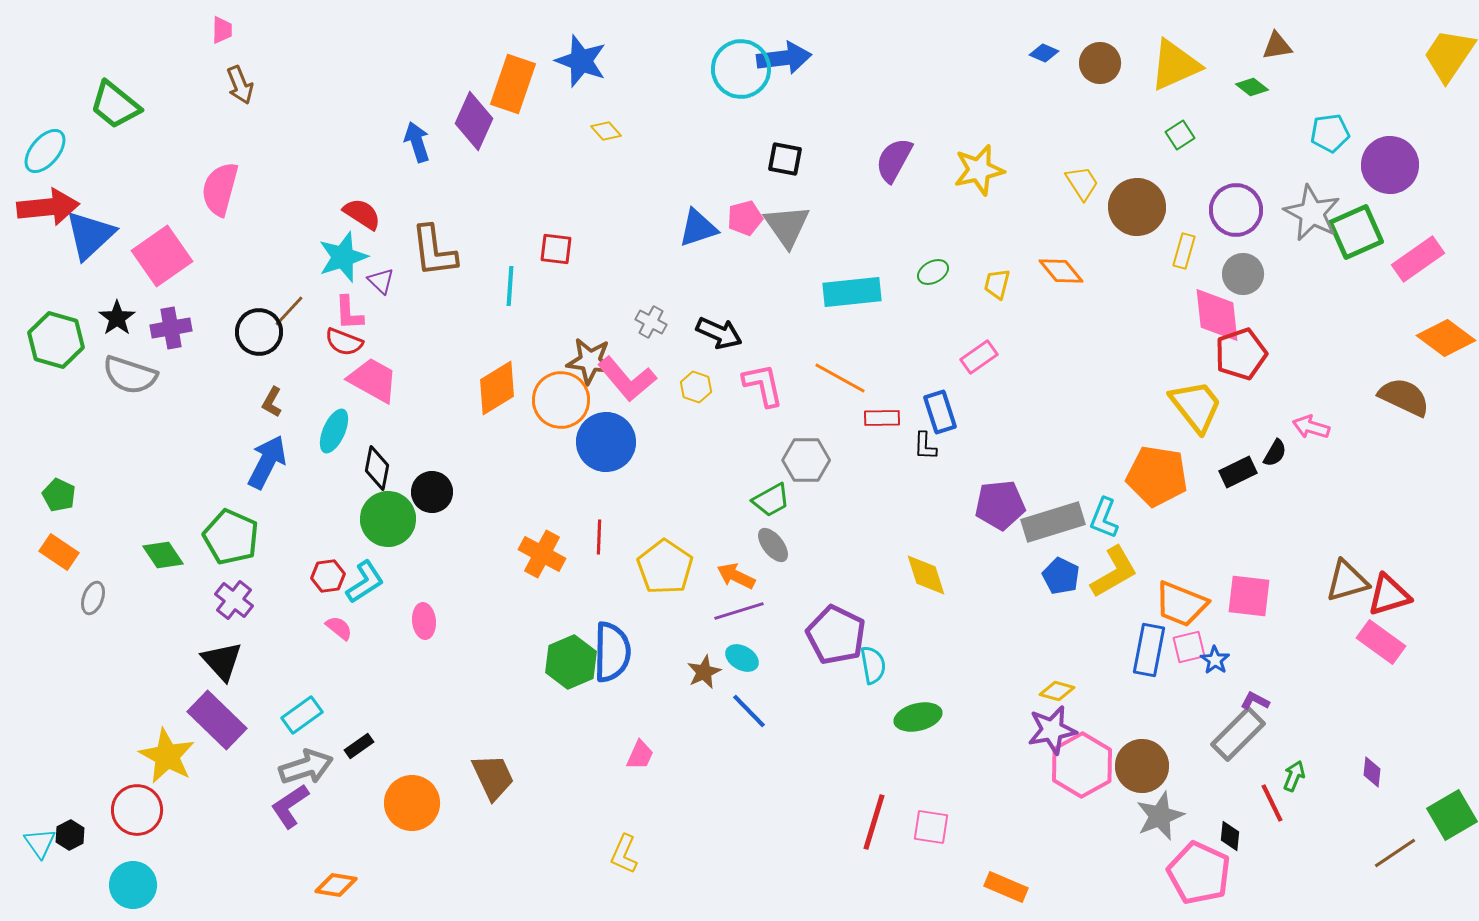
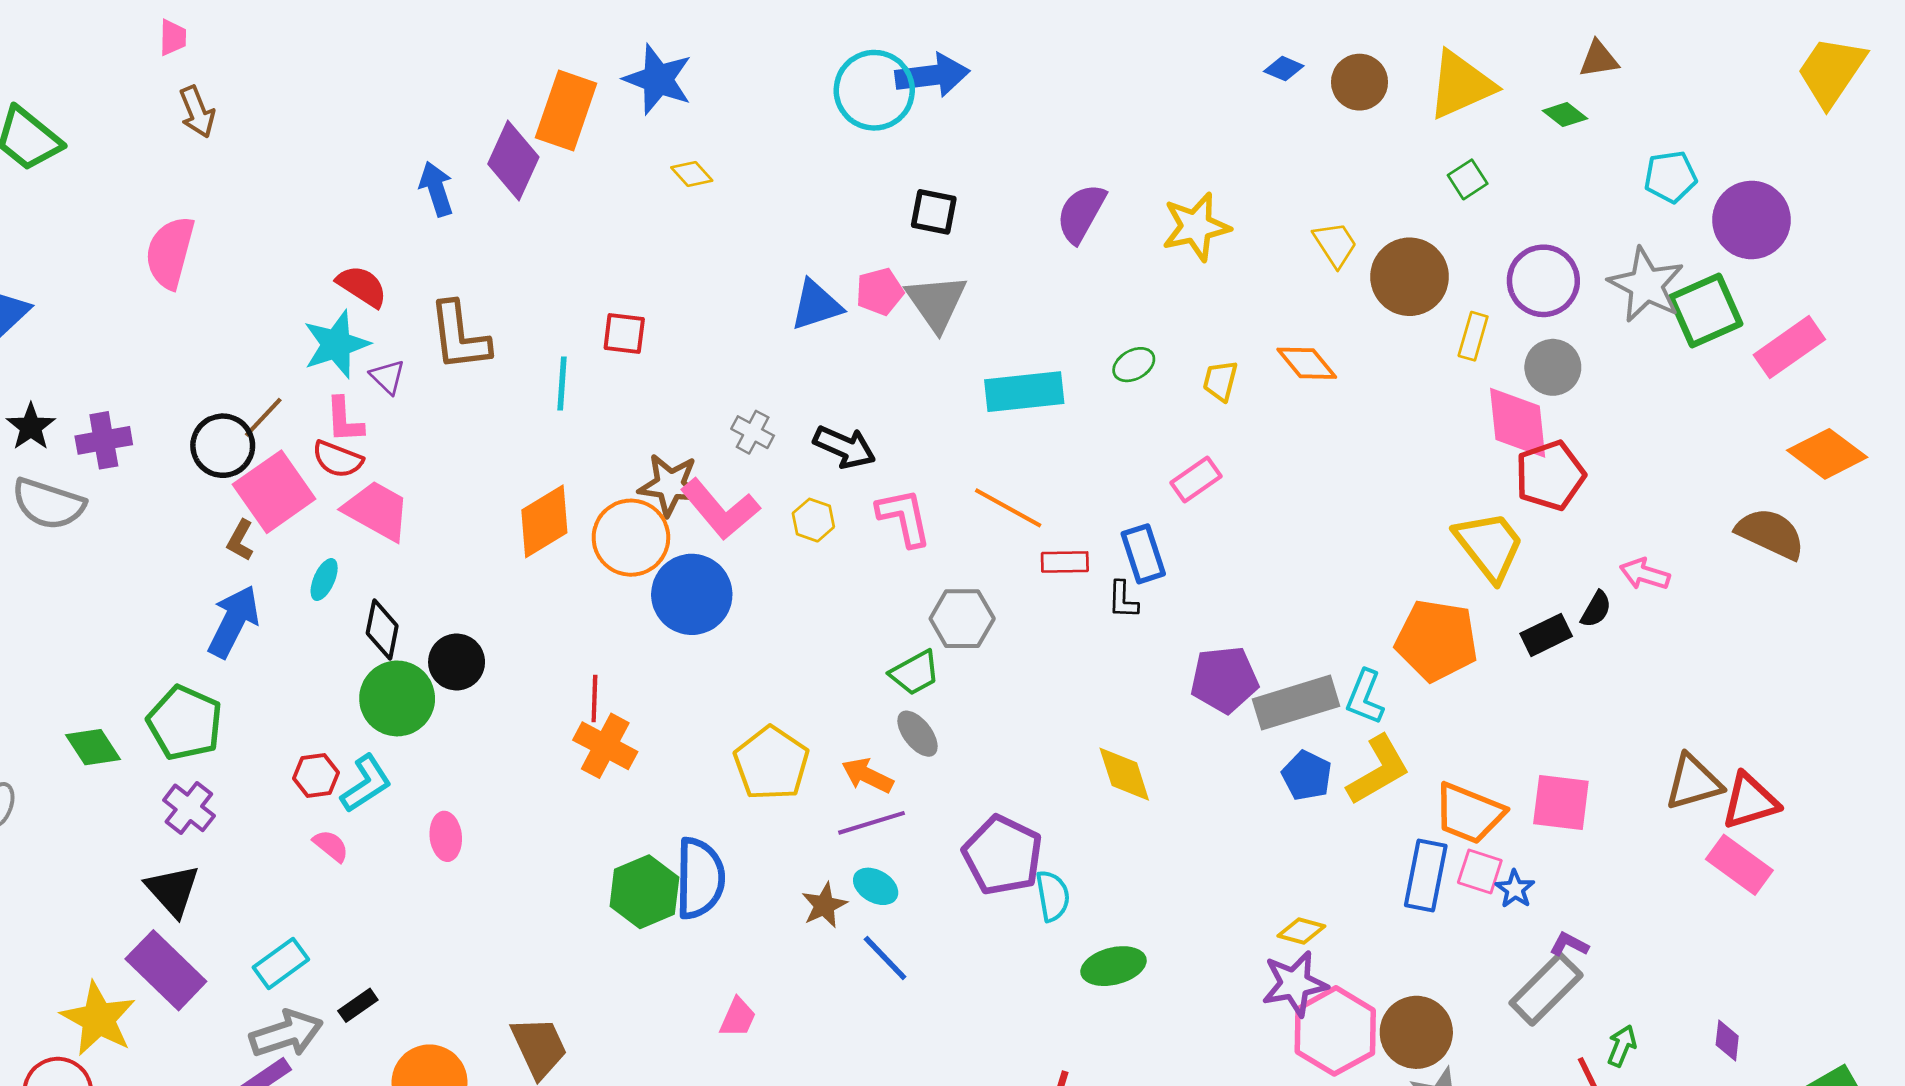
pink square: (162, 256) -> (274, 492), moved
cyan ellipse: (334, 431) -> (324, 580), size x0.7
red line: (599, 537) -> (594, 698), moved
pink square: (1189, 647) -> (1480, 871), turned 32

